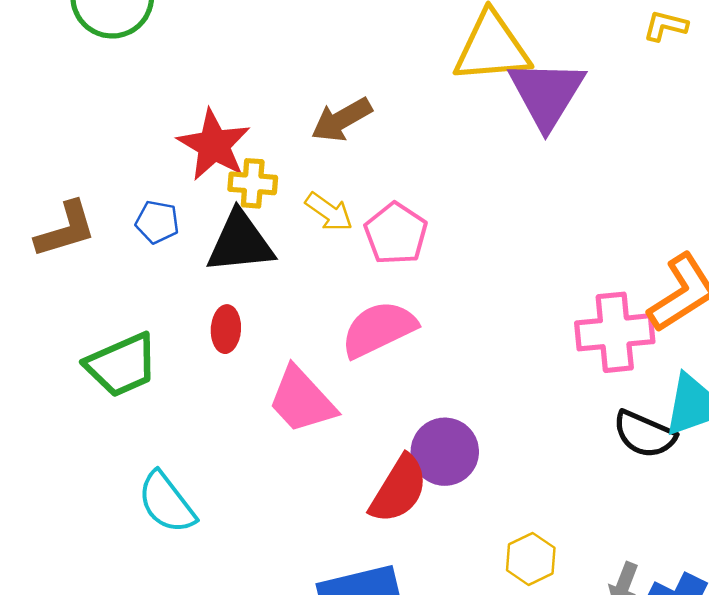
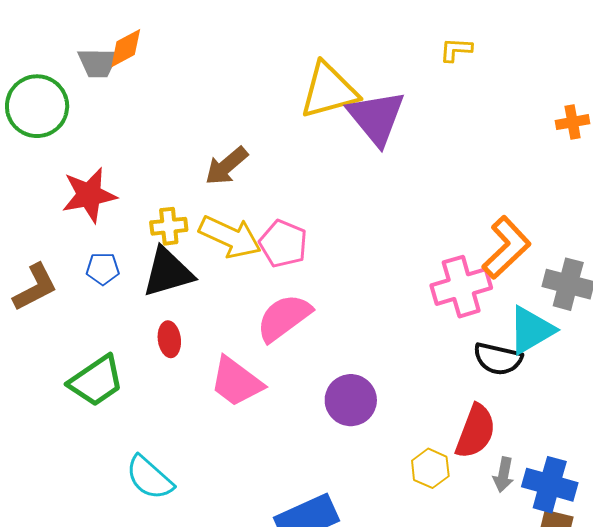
red star: (214, 145) -> (89, 195), moved, turned -30
yellow arrow: (329, 212) -> (230, 237), size x1.6
red semicircle: (399, 489) -> (476, 431), moved

